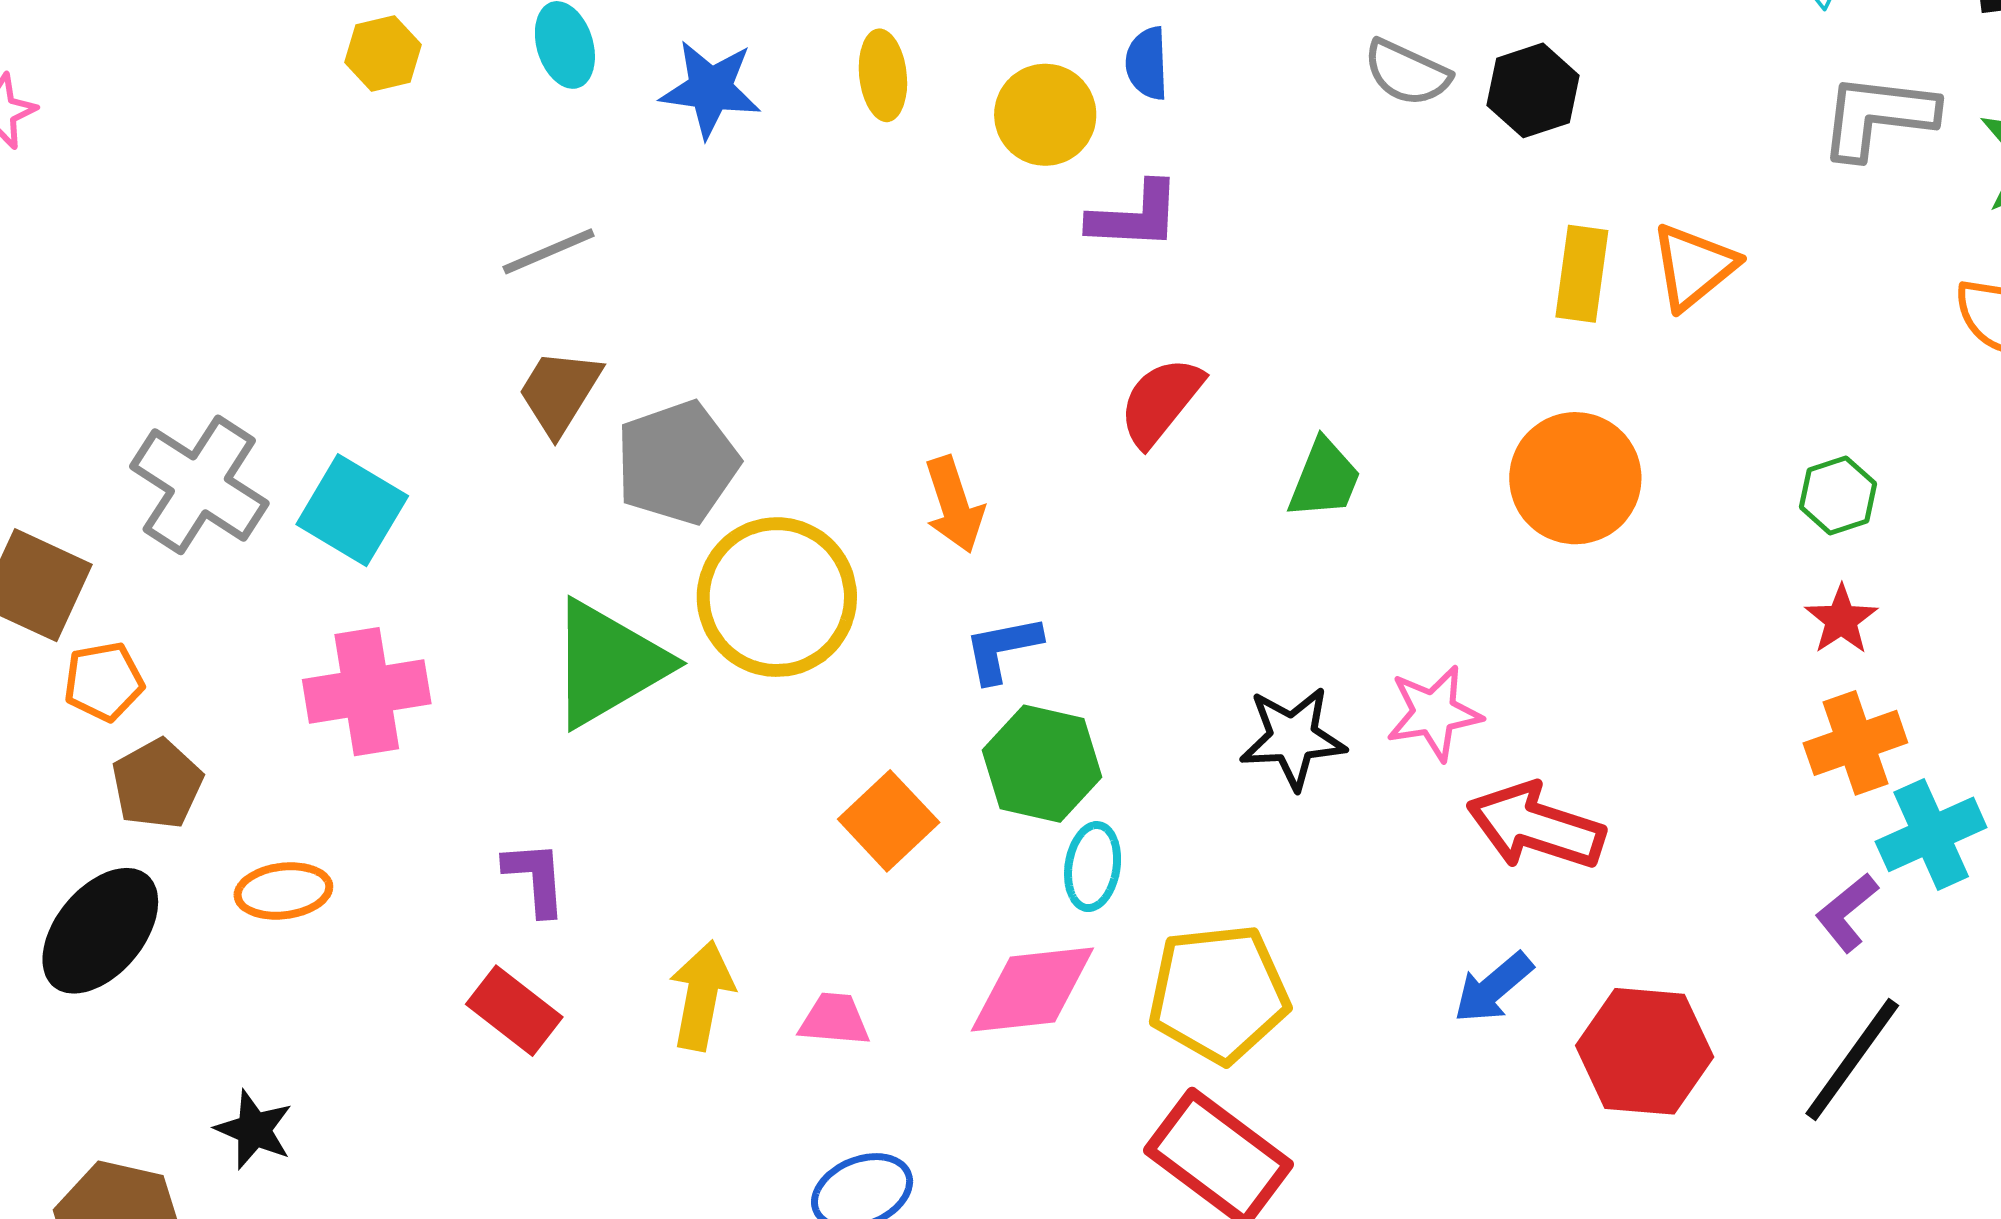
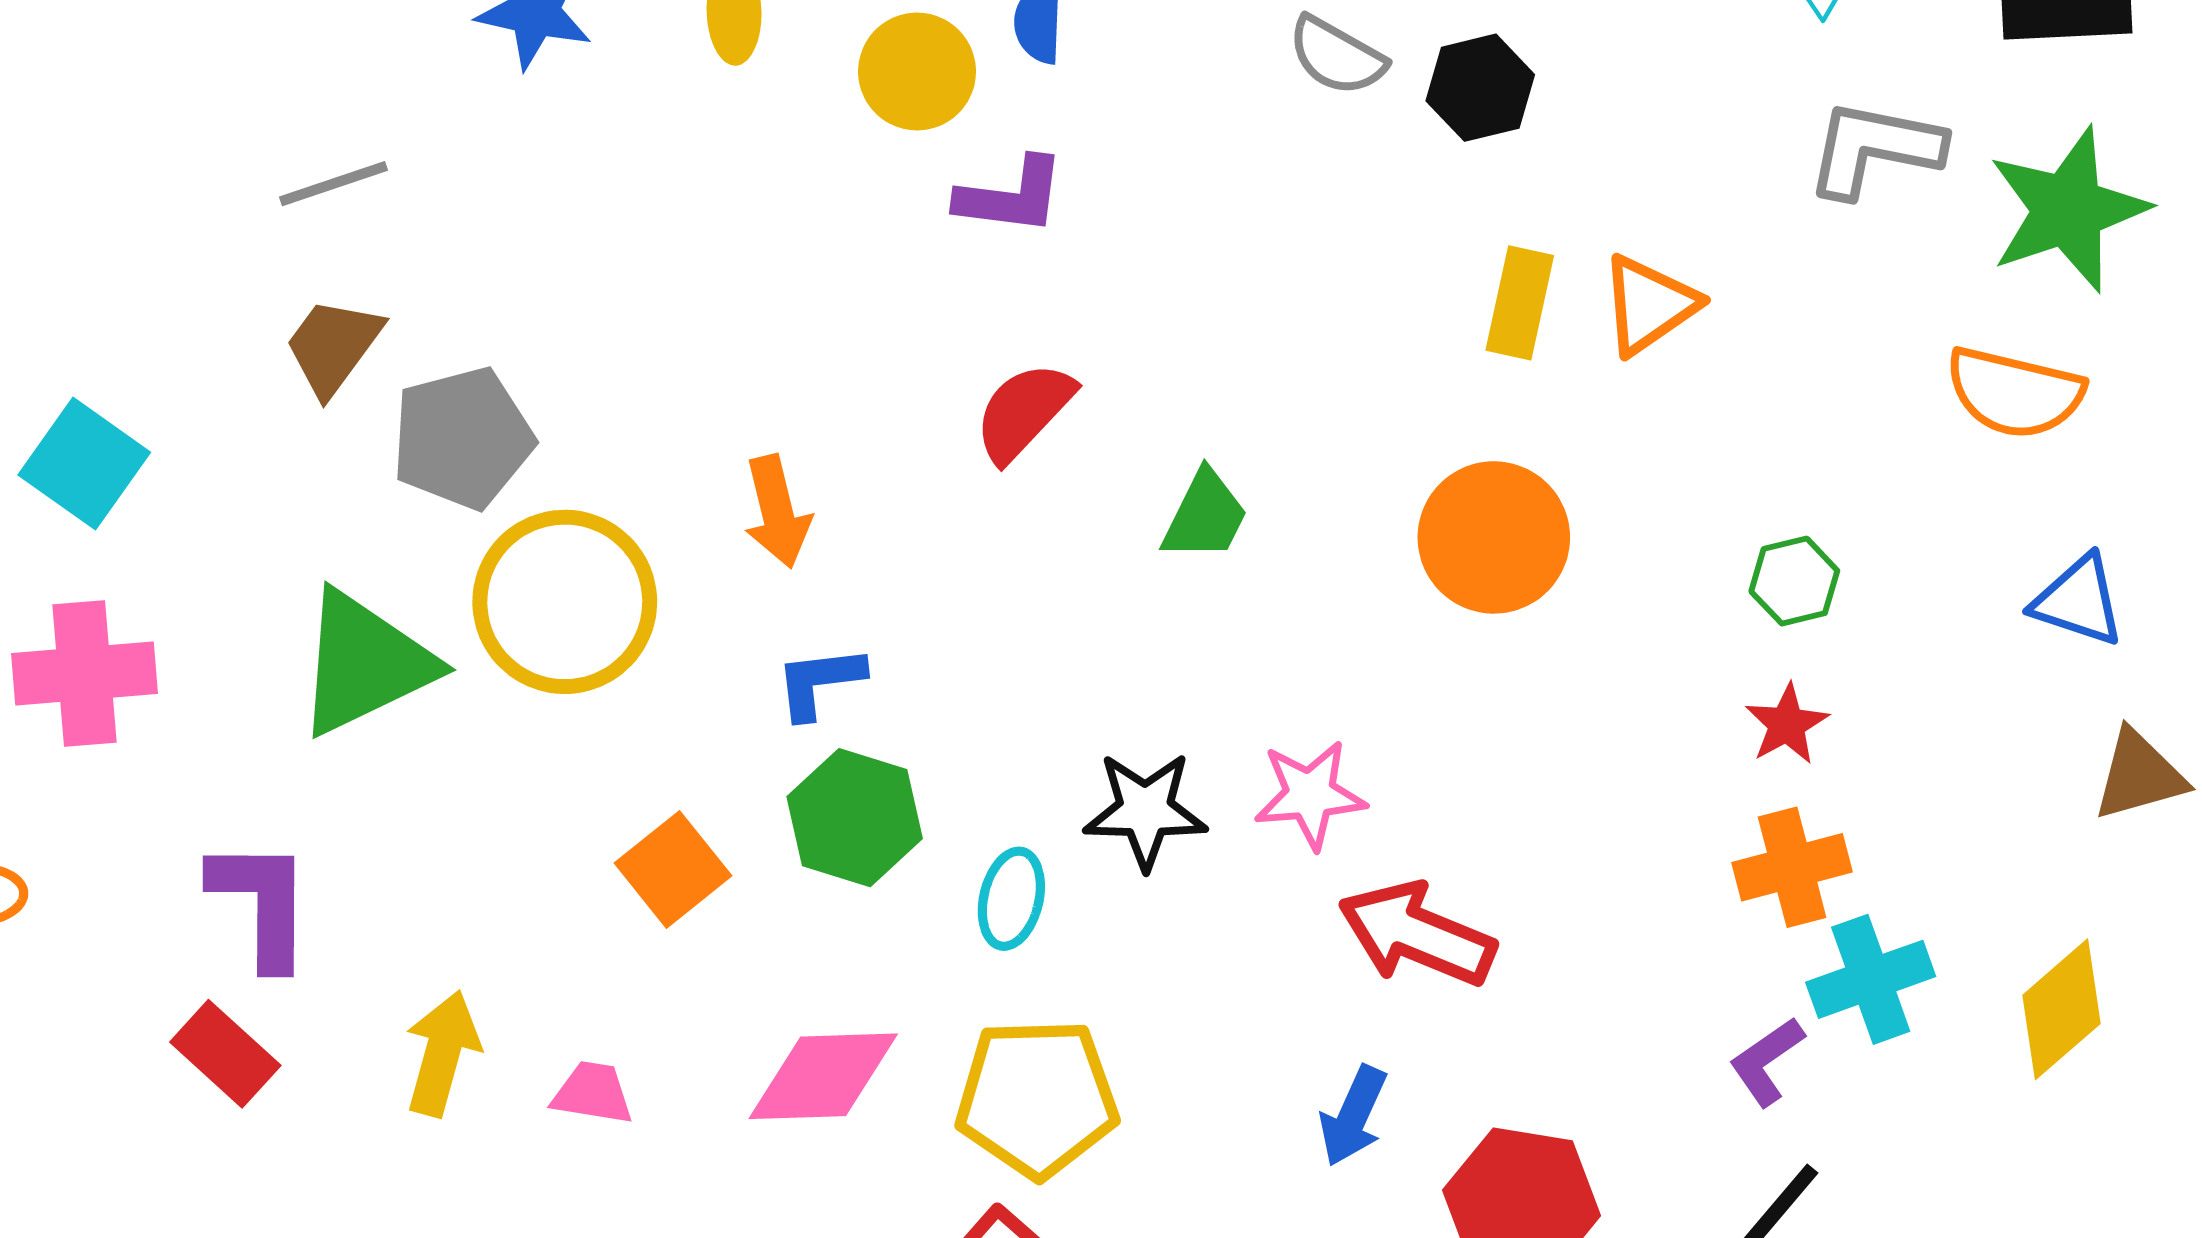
cyan ellipse: (1093, 867) -> (1011, 899), moved
purple L-shape: (535, 878) -> (262, 903), size x1.5
blue arrow: (1493, 988) -> (1353, 1116), turned -30

